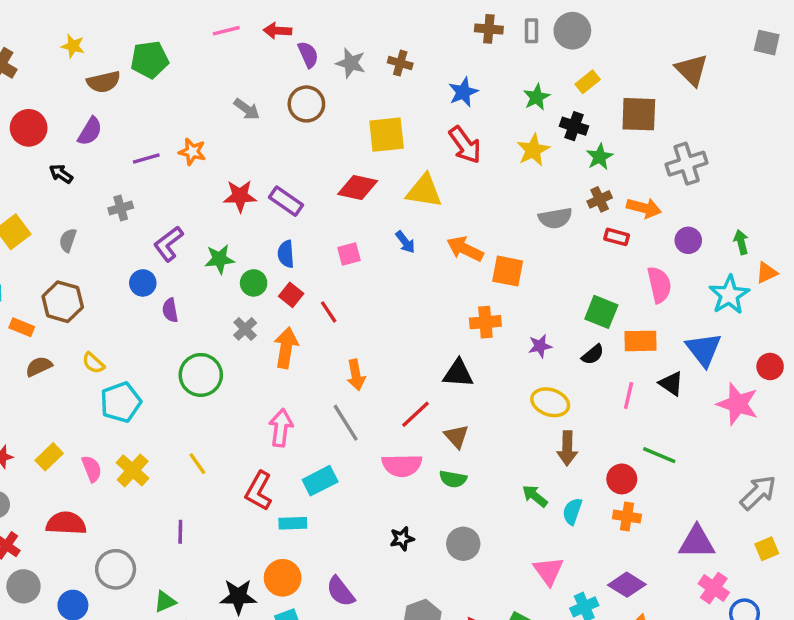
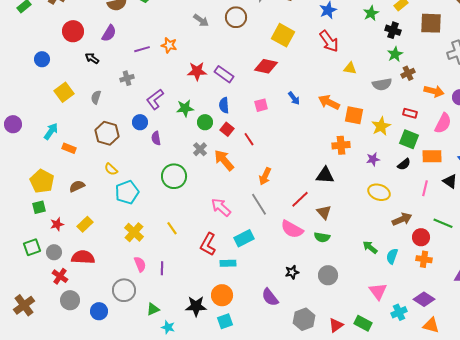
yellow square: (387, 135) -> (283, 35), turned 35
yellow star: (533, 150) -> (381, 126), moved
green star: (600, 157) -> (395, 54), moved
yellow triangle: (424, 191) -> (350, 68), moved, size x0.6
orange arrow: (644, 208) -> (434, 91), moved
red rectangle: (617, 237) -> (410, 113), moved
pink semicircle: (659, 285) -> (443, 123), turned 40
brown hexagon: (63, 302) -> (107, 133), moved
orange arrow: (286, 348) -> (224, 160), turned -50
brown semicircle: (39, 366) -> (77, 186), moved
orange arrow: (356, 375) -> (265, 176), turned 36
pink arrow: (281, 428) -> (221, 207), turned -55
brown arrow: (567, 448) -> (402, 219), moved, turned -114
pink semicircle: (402, 465) -> (292, 229), turned 30
pink semicircle: (92, 469) -> (140, 264), moved
red semicircle: (66, 523) -> (83, 257), moved
purple semicircle: (341, 591) -> (270, 297), moved

